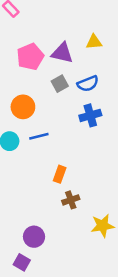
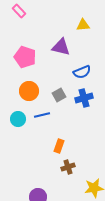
yellow triangle: (94, 42) -> (83, 25), moved
pink pentagon: (30, 57) -> (25, 57), moved, turned -30
gray square: (60, 84) -> (59, 95), moved

